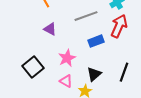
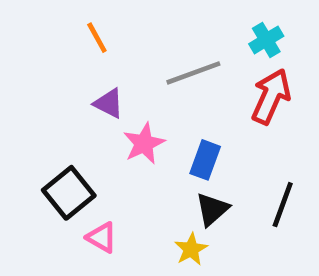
blue rectangle: (96, 41) -> (205, 160), moved, turned -49
pink star: (67, 58) -> (144, 143), moved
pink triangle: (66, 81) -> (102, 237), moved

